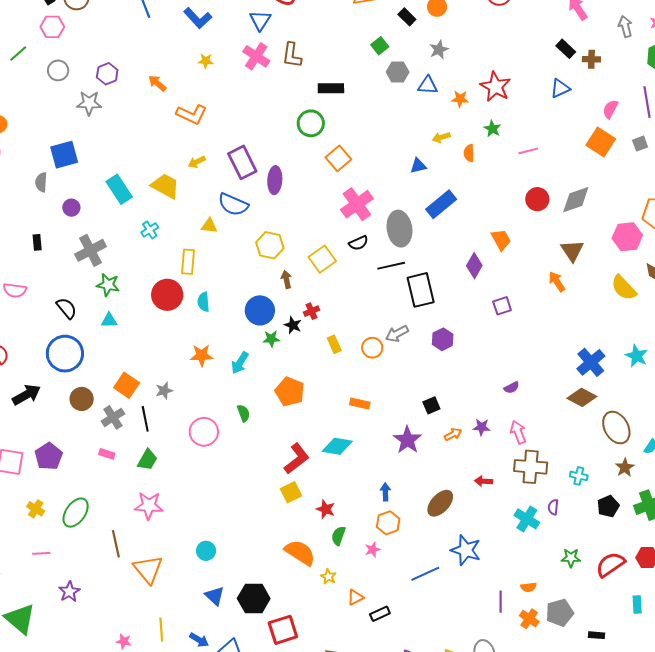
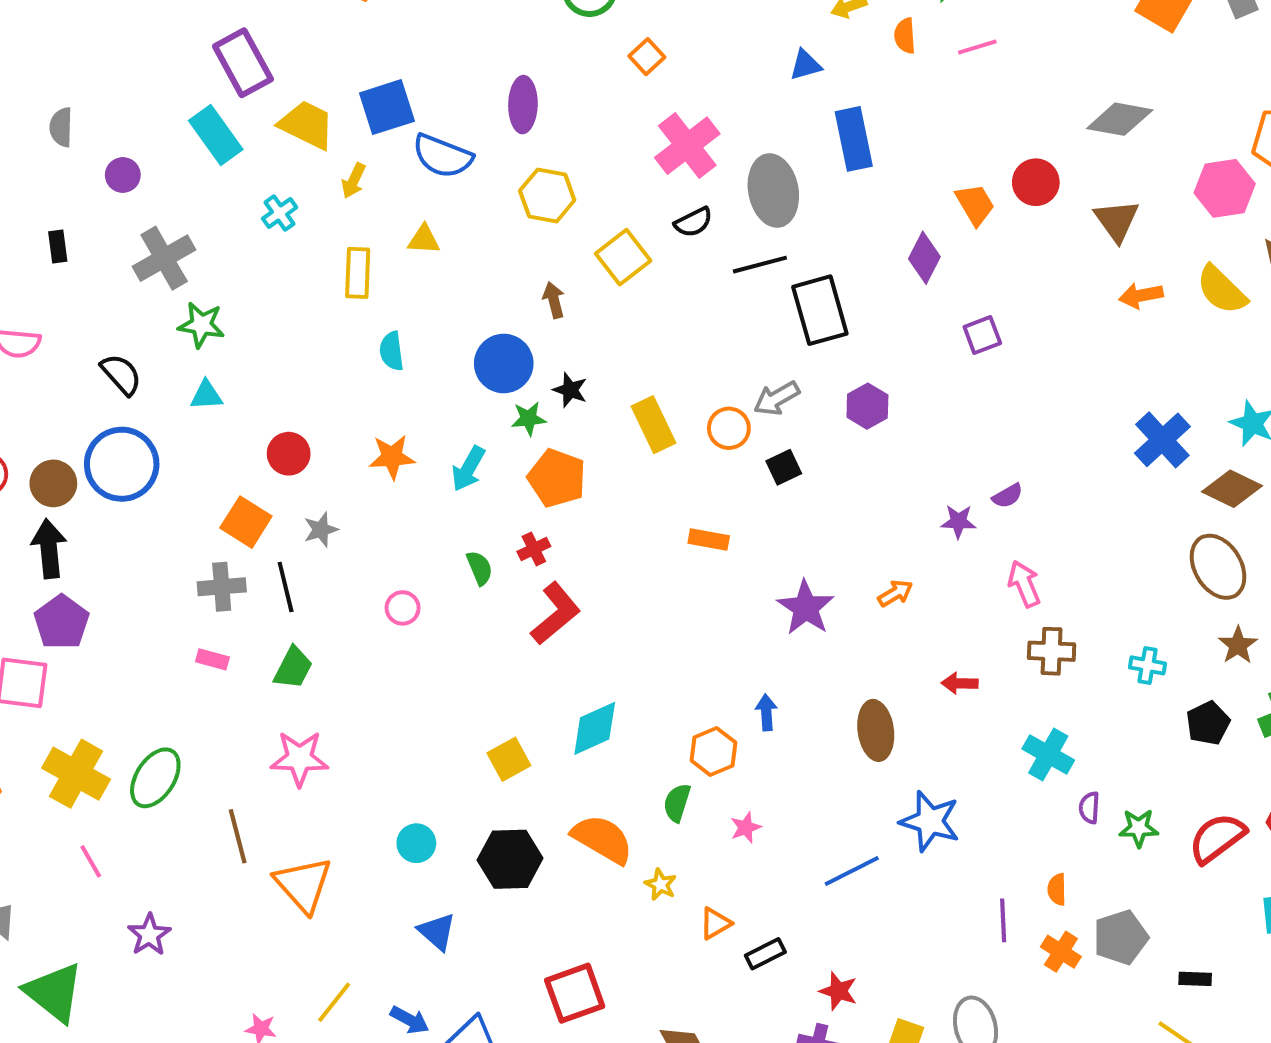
pink line: (528, 151) -> (977, 47), moved
blue square: (64, 155) -> (387, 107), moved
orange square: (338, 158) -> (647, 57), size x0.7
yellow arrow: (197, 162) -> (354, 181), moved, turned -36
purple rectangle: (242, 162) -> (243, 63), moved
red circle: (537, 199) -> (1036, 182), moved
gray diamond: (576, 200) -> (1120, 119), turned 32
blue rectangle: (441, 204) -> (854, 139), turned -60
yellow triangle: (209, 226) -> (424, 240), moved
yellow hexagon: (270, 245) -> (547, 195), moved
orange arrow: (557, 282) -> (1141, 295), moved, turned -65
red circle: (167, 295) -> (289, 454), moved, size x0.7
red cross: (311, 311) -> (534, 549), moved
yellow rectangle: (334, 344) -> (654, 425), size x1.5
orange pentagon: (290, 392) -> (557, 478), moved
black arrow: (27, 395) -> (49, 549), turned -64
brown diamond: (582, 397) -> (1232, 489), moved
brown circle: (82, 399) -> (53, 483), moved
black square: (431, 405) -> (784, 467), moved
gray cross: (113, 417) -> (222, 587), turned 30
purple star: (482, 427) -> (958, 522), moved
pink circle: (204, 432) -> (403, 608), size x0.6
cyan diamond: (337, 446) -> (595, 728), moved, turned -32
purple pentagon: (49, 456) -> (62, 622), moved
red L-shape: (297, 459) -> (555, 614), moved
brown cross: (531, 467) -> (1052, 651), size x0.7
yellow square: (291, 492) -> (509, 759), moved
brown ellipse: (440, 503) -> (876, 730), turned -48
purple semicircle: (553, 507) -> (1089, 808), moved
yellow cross: (36, 509) -> (76, 774), size x1.8
red star: (326, 509) -> (838, 991), moved
orange hexagon: (388, 523) -> (713, 752), moved
pink line: (41, 553) -> (91, 861), turned 66
orange semicircle: (528, 587) -> (1057, 889), turned 98
black hexagon: (254, 598) -> (510, 859), moved
yellow line: (161, 629) -> (334, 1002), turned 45

